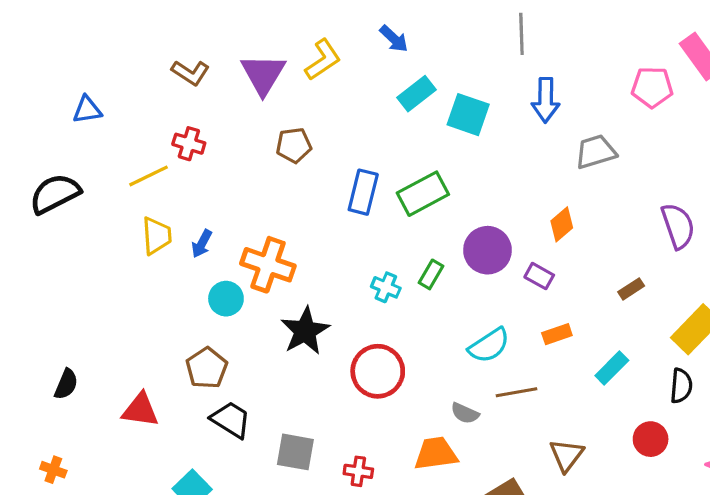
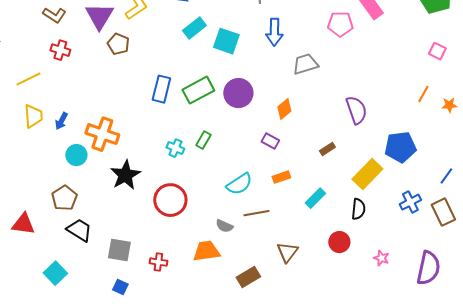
red cross: (189, 144) -> (60, 50), moved
brown pentagon: (294, 145) -> (118, 44), moved, turned 30
purple circle: (487, 250) -> (238, 93), moved

